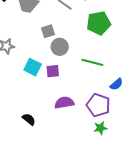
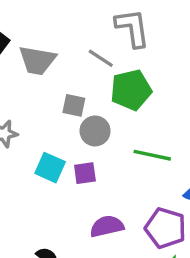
green pentagon: (99, 23) -> (131, 90), moved
gray square: (48, 31) -> (74, 105), turned 32

